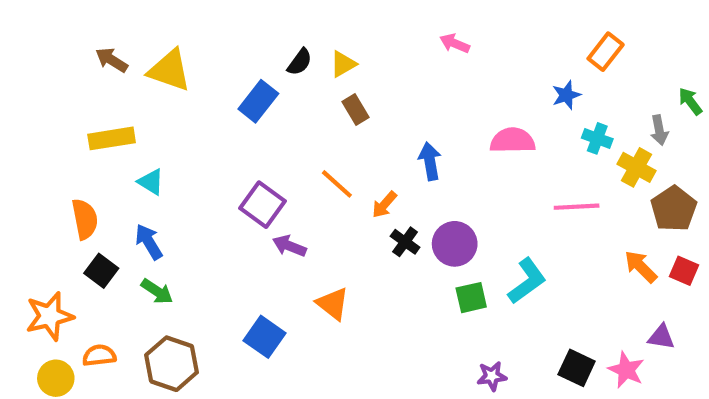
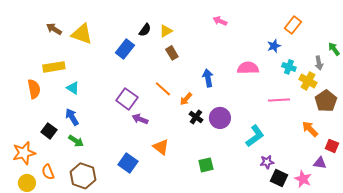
orange semicircle: (85, 219) -> (34, 89), moved
red square: (684, 271) -> (332, 146), moved
green square: (471, 298) -> (206, 165), moved
orange semicircle: (99, 355) -> (48, 172), turned -105
purple star: (492, 376) -> (267, 162), moved

